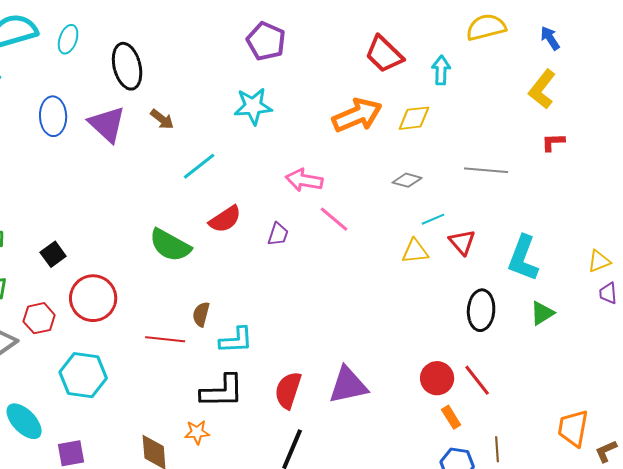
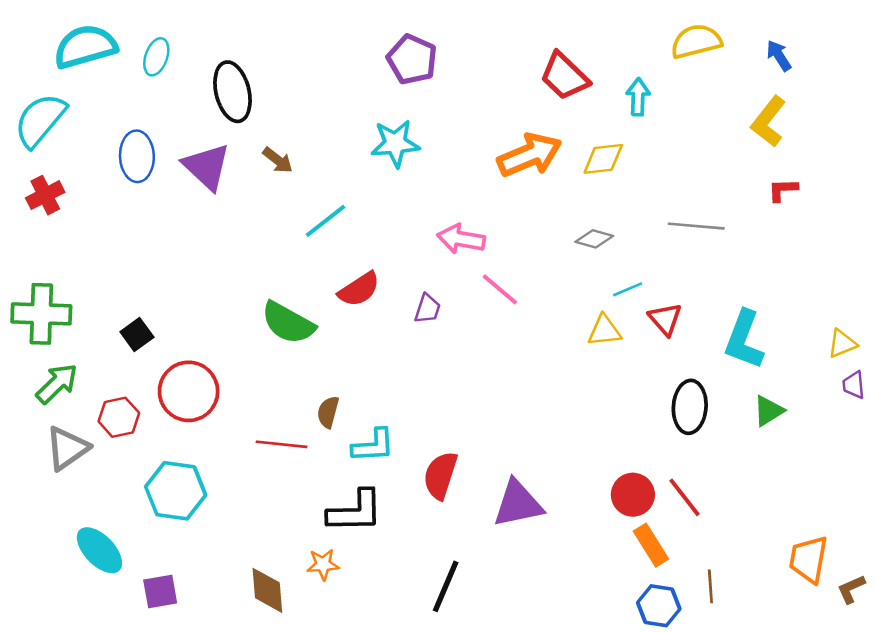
red semicircle: (288, 390) -> (440, 475), moved
orange rectangle: (451, 417) -> (651, 545), size x1.4

